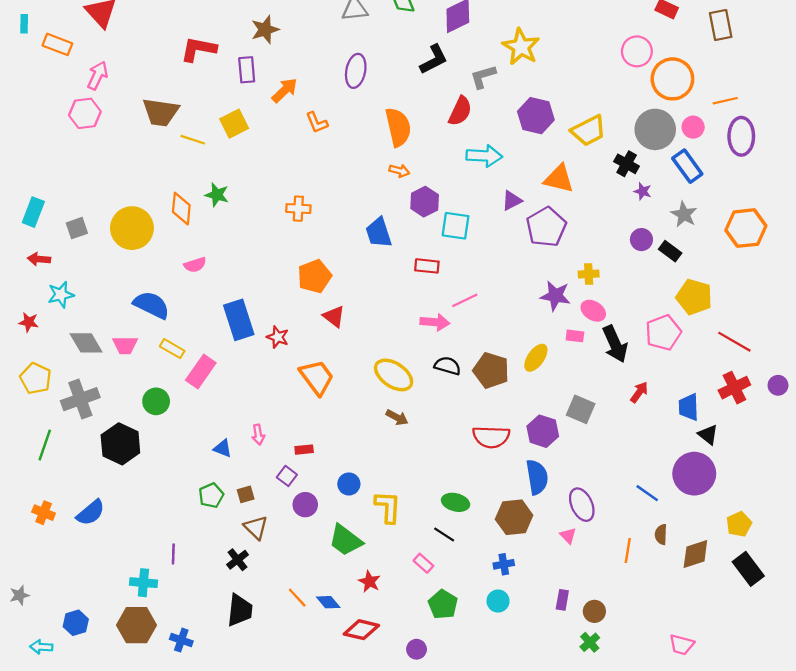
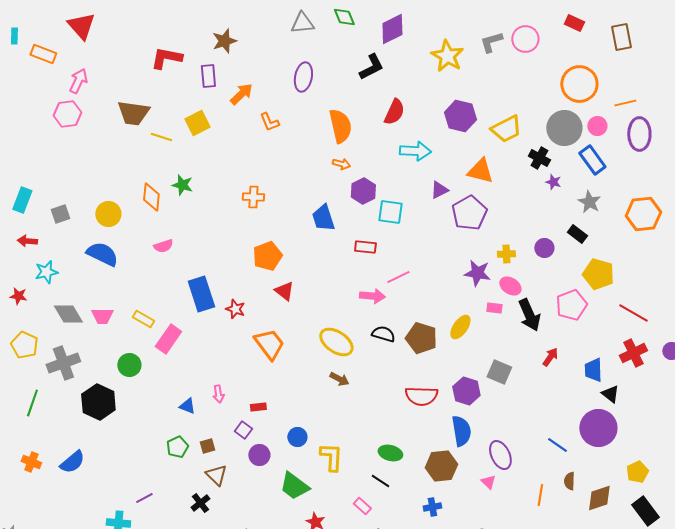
pink circle: (637, 51) -> (525, 39), moved
gray L-shape: (483, 77) -> (491, 42), moved
yellow circle: (132, 228) -> (108, 214), size x0.7
purple circle: (641, 240) -> (544, 248), moved
blue semicircle: (151, 305) -> (102, 254), moved
purple line: (173, 554) -> (144, 498), turned 60

